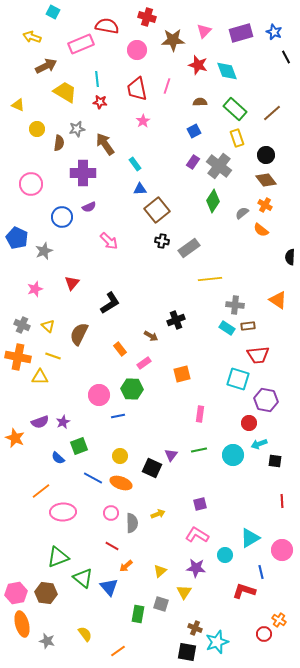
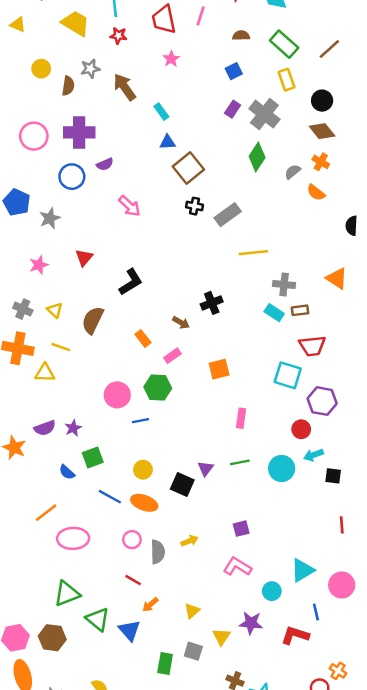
yellow triangle: (18, 105) -> (18, 24), moved
purple cross: (83, 173) -> (79, 132), moved
purple star: (196, 568) -> (251, 623), moved

